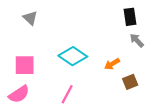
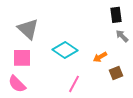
gray triangle: (30, 18) -> (28, 29), moved, size x1.6
pink semicircle: (19, 94) -> (17, 84), turned 78
pink line: (67, 94) -> (74, 84), moved

